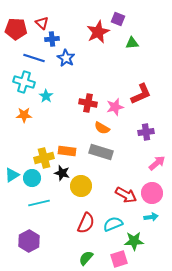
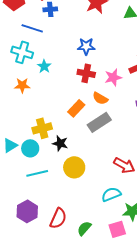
blue star: (66, 58) -> (86, 46), moved, turned -30
orange rectangle: (67, 151) -> (76, 108), moved, turned -54
gray rectangle: (101, 152) -> (99, 122), turned -50
yellow circle: (81, 186) -> (74, 167), moved
red semicircle: (86, 223) -> (58, 218), moved

